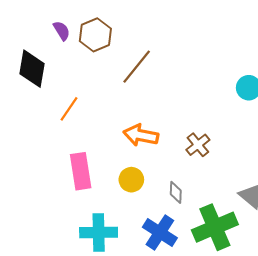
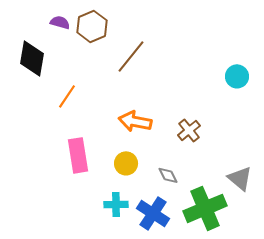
purple semicircle: (62, 31) -> (60, 22), turned -42
gray diamond: (176, 192) -> (168, 175), turned -30
cyan cross: (99, 232) -> (116, 204), moved, size x0.7

